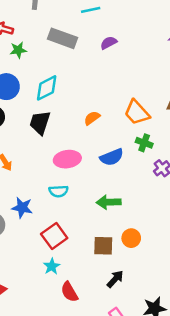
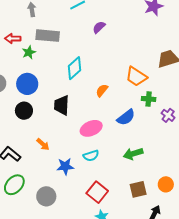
gray rectangle: (63, 38) -> (48, 36), moved
cyan diamond: (47, 88) -> (74, 68), moved
blue star: (22, 208) -> (65, 166), moved
orange circle: (131, 238) -> (166, 184), moved

